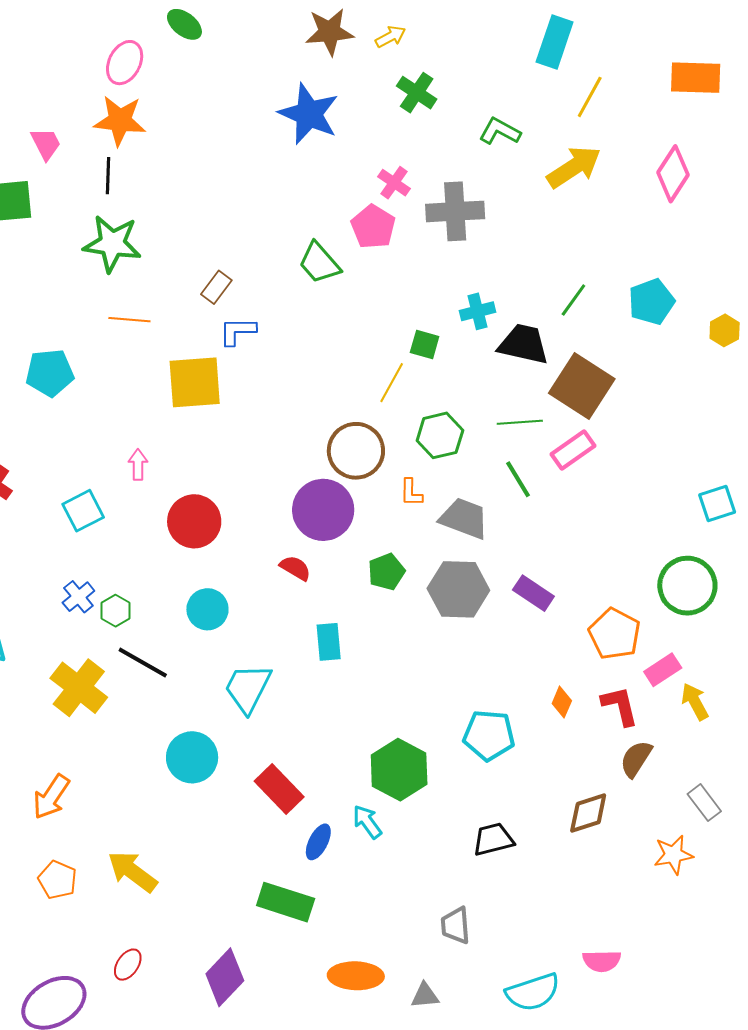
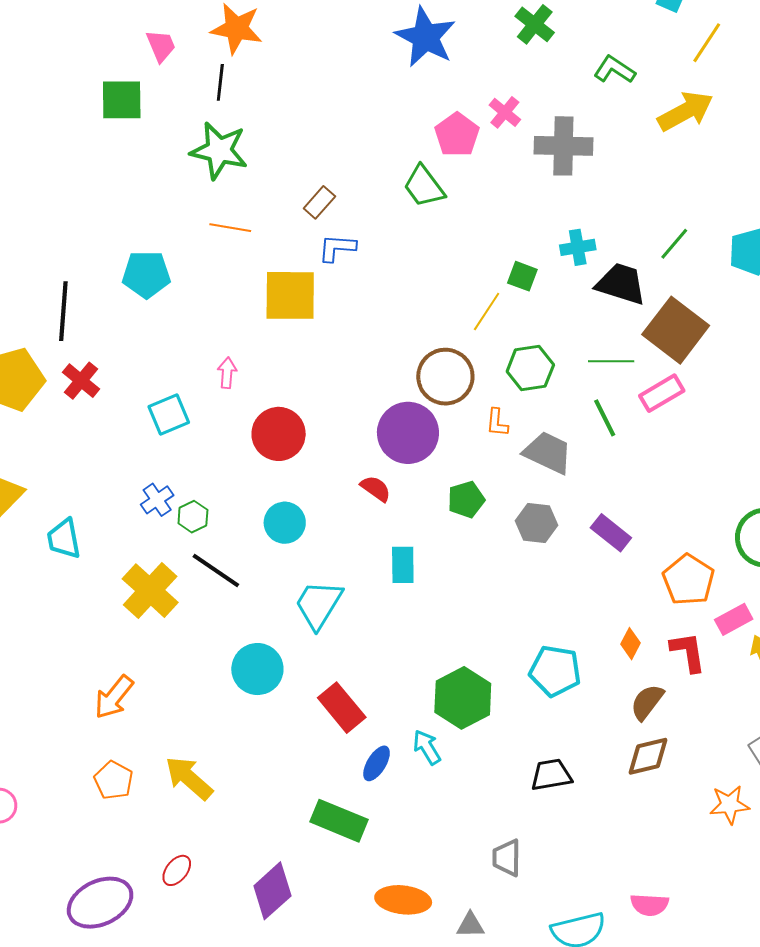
pink pentagon: (373, 227) -> (457, 135), moved
gray hexagon: (458, 589) -> (536, 523), size x0.7
brown semicircle: (636, 759) -> (647, 702), moved

